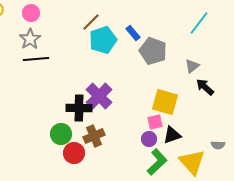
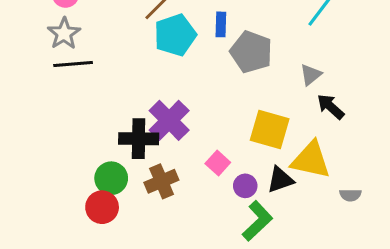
blue rectangle: (133, 33) -> (221, 24), turned 42
pink square: (155, 122) -> (218, 163), moved, turned -35
red circle: (74, 153) -> (102, 207), moved
yellow triangle: (192, 162) -> (311, 160), moved, turned -36

